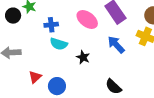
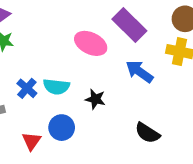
blue cross: (51, 25) -> (27, 88), moved, turned -32
blue circle: (57, 86) -> (62, 128), moved

